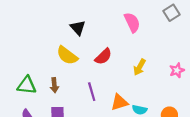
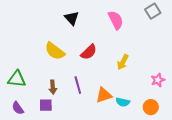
black triangle: (78, 28) -> (72, 18), moved
pink star: (177, 70) -> (158, 80), moved
brown arrow: (54, 85) -> (53, 87), moved

